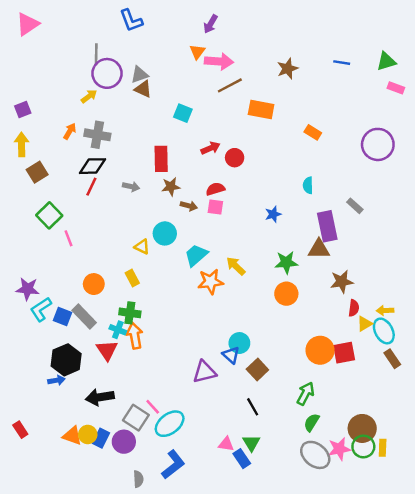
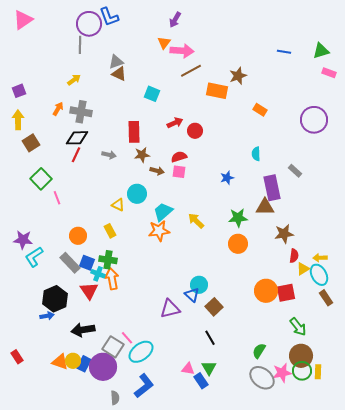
brown star: (288, 69) -> (238, 76), moved
purple circle: (107, 73) -> (89, 24), moved
orange star: (211, 282) -> (159, 231), moved
blue square: (62, 317) -> (87, 263), moved
green arrow: (306, 394) -> (298, 327), moved, turned 114
purple circle: (124, 442) -> (103, 367), size x1.4

